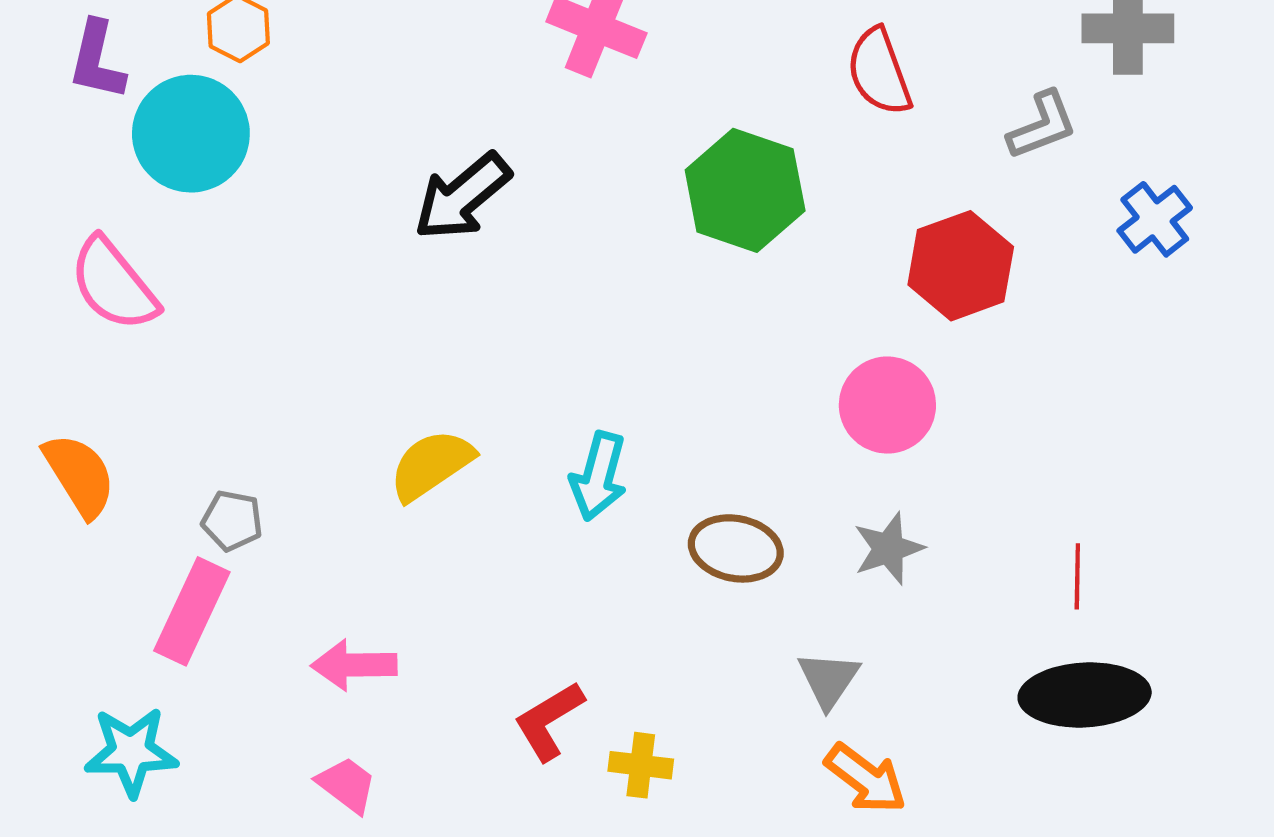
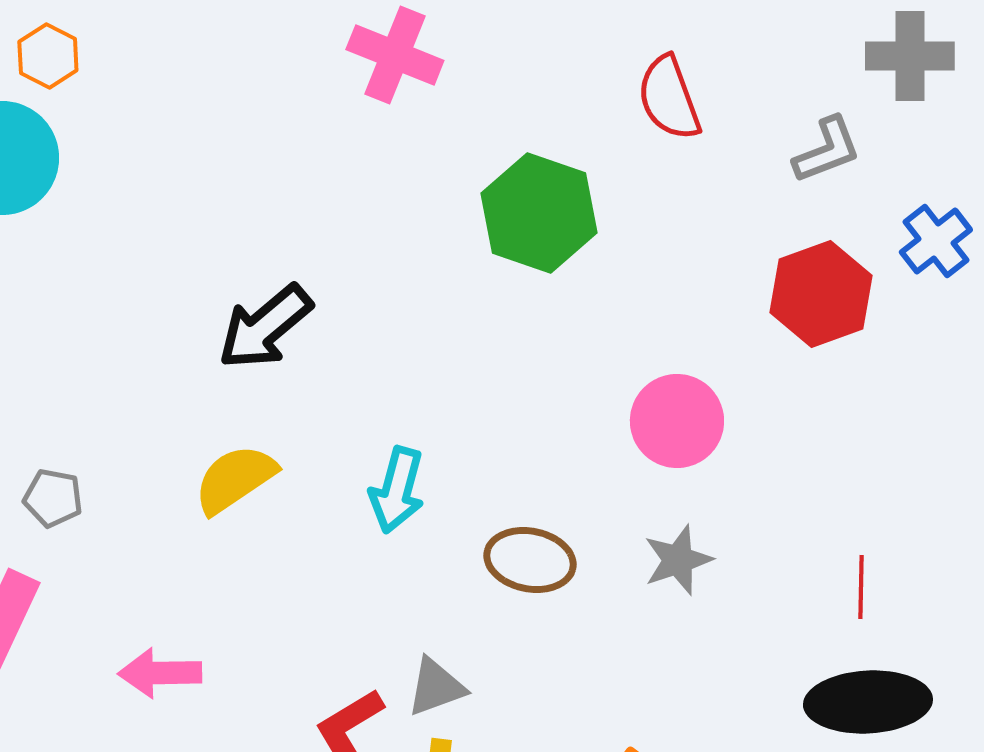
black arrow: (462, 197) -> (265, 327), moved
red hexagon: (961, 266) -> (821, 294), moved
gray pentagon: (232, 521) -> (53, 498), moved
gray triangle: (829, 680) -> (436, 687), moved, turned 36

